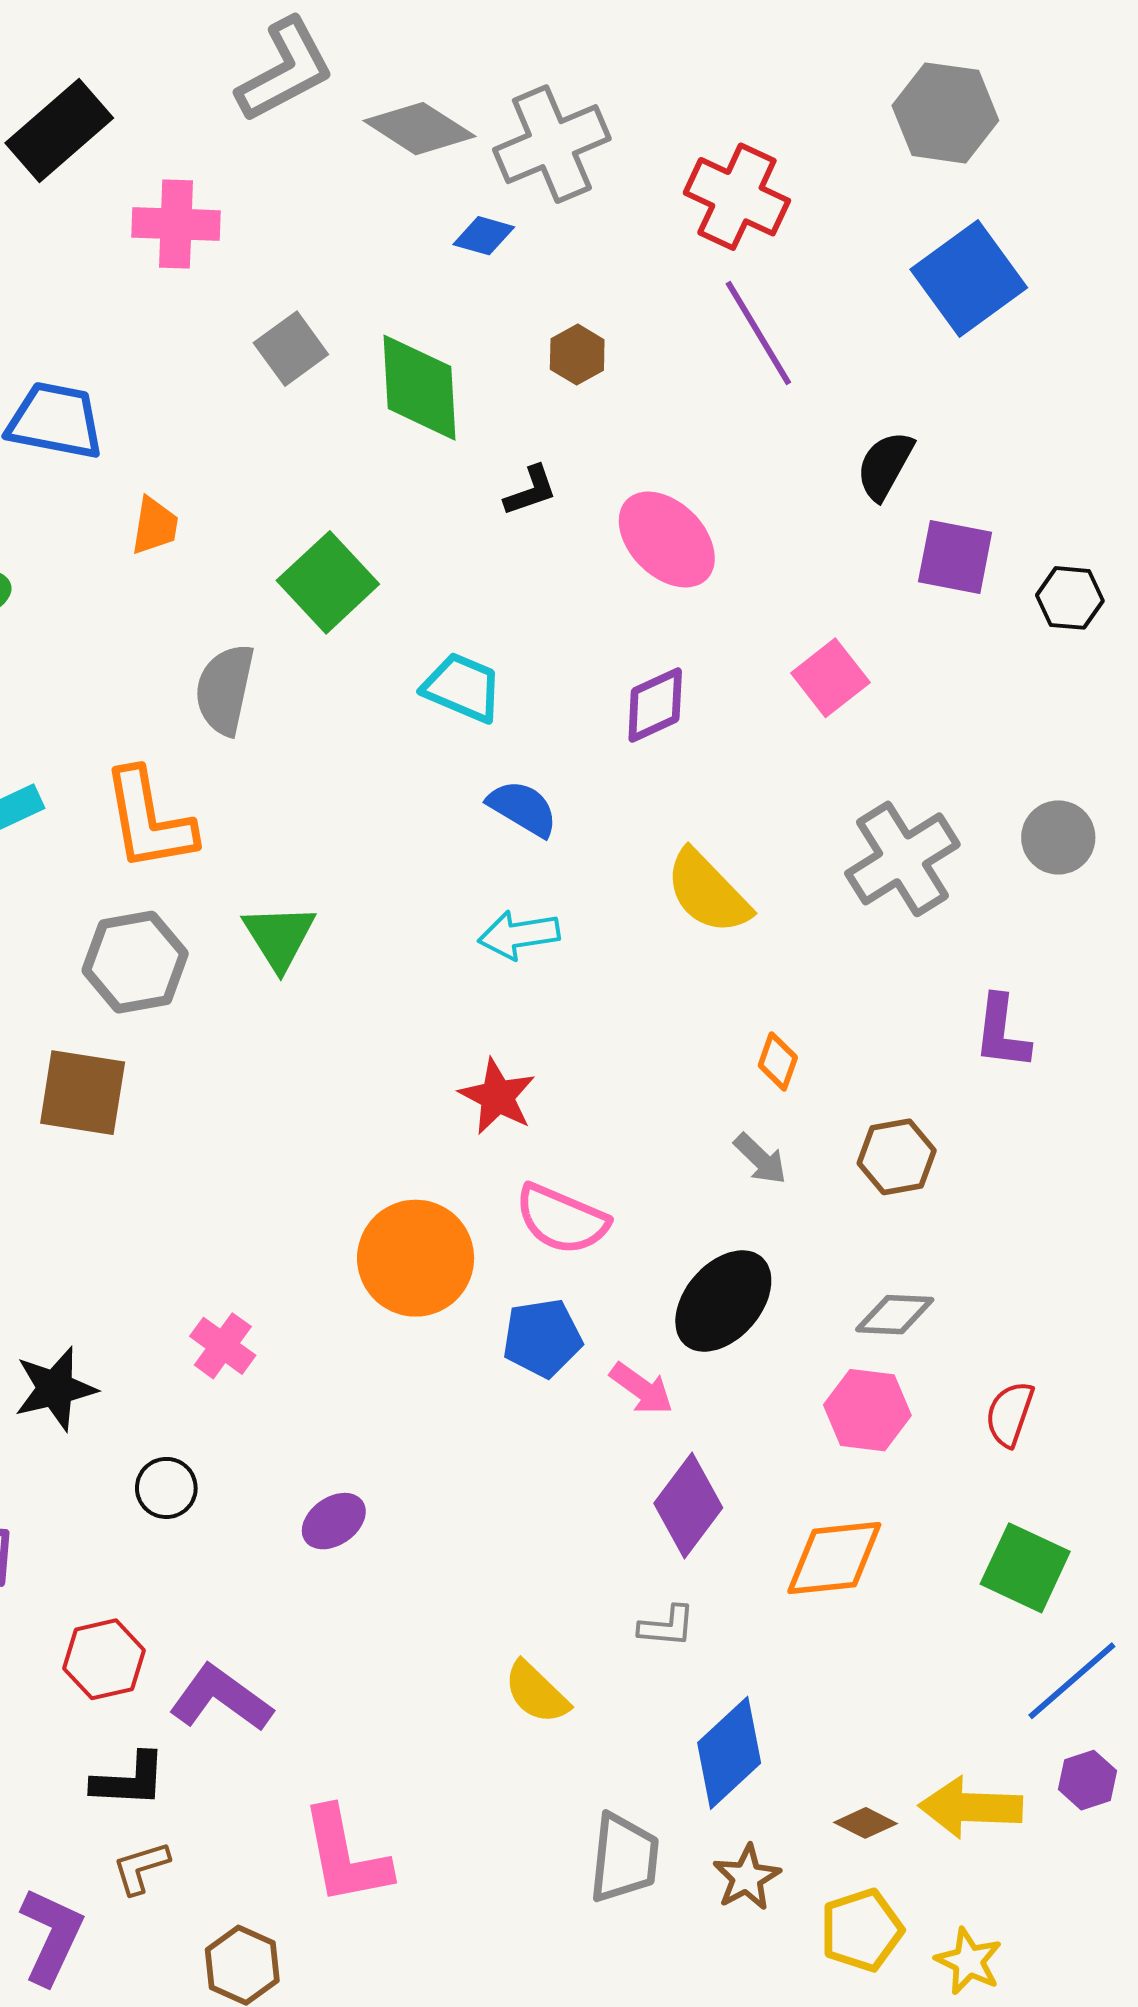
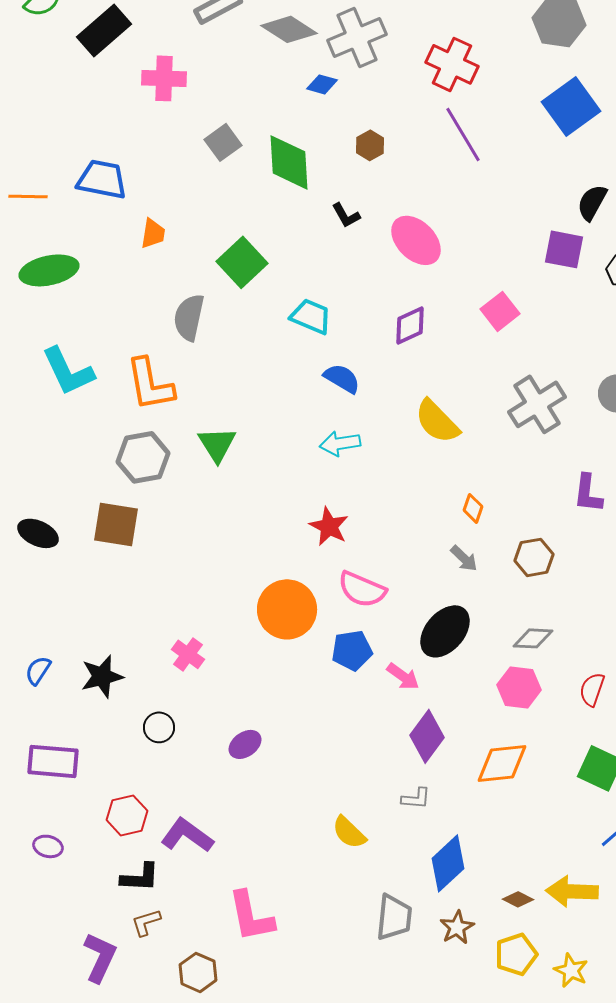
black semicircle: (885, 465) -> (592, 202), moved
black L-shape: (530, 491) -> (346, 215), turned 80

